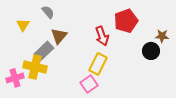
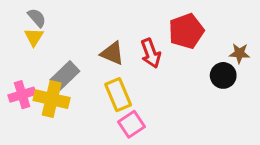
gray semicircle: (48, 12) -> (37, 18), moved
brown triangle: (59, 36) -> (112, 53), moved, turned -48
yellow rectangle: (98, 64) -> (118, 95), moved, turned -50
pink cross: (15, 78) -> (22, 95), moved

